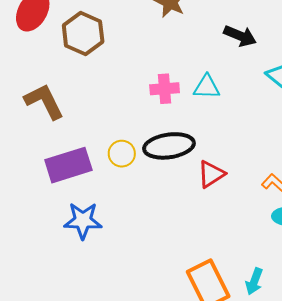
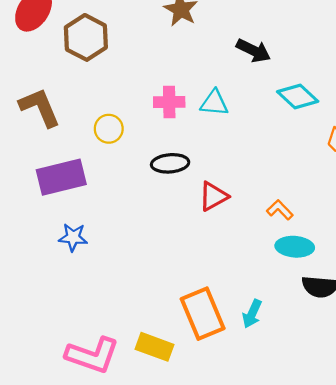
black ellipse: (169, 146) -> (170, 163), size x0.7
yellow circle: (122, 154) -> (109, 129), moved
blue star: (83, 221) -> (73, 237), size x0.7

